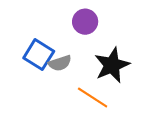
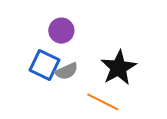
purple circle: (85, 22) -> (61, 31), moved

